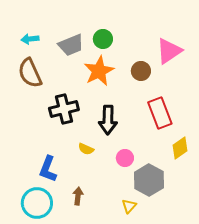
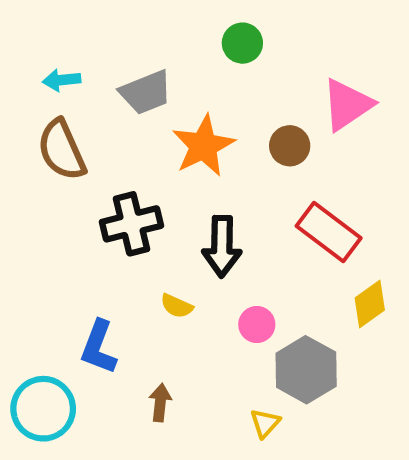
green circle: (103, 39) -> (242, 43), moved
red rectangle: (160, 113) -> (329, 232), turned -32
cyan circle: (37, 203) -> (43, 409), moved

